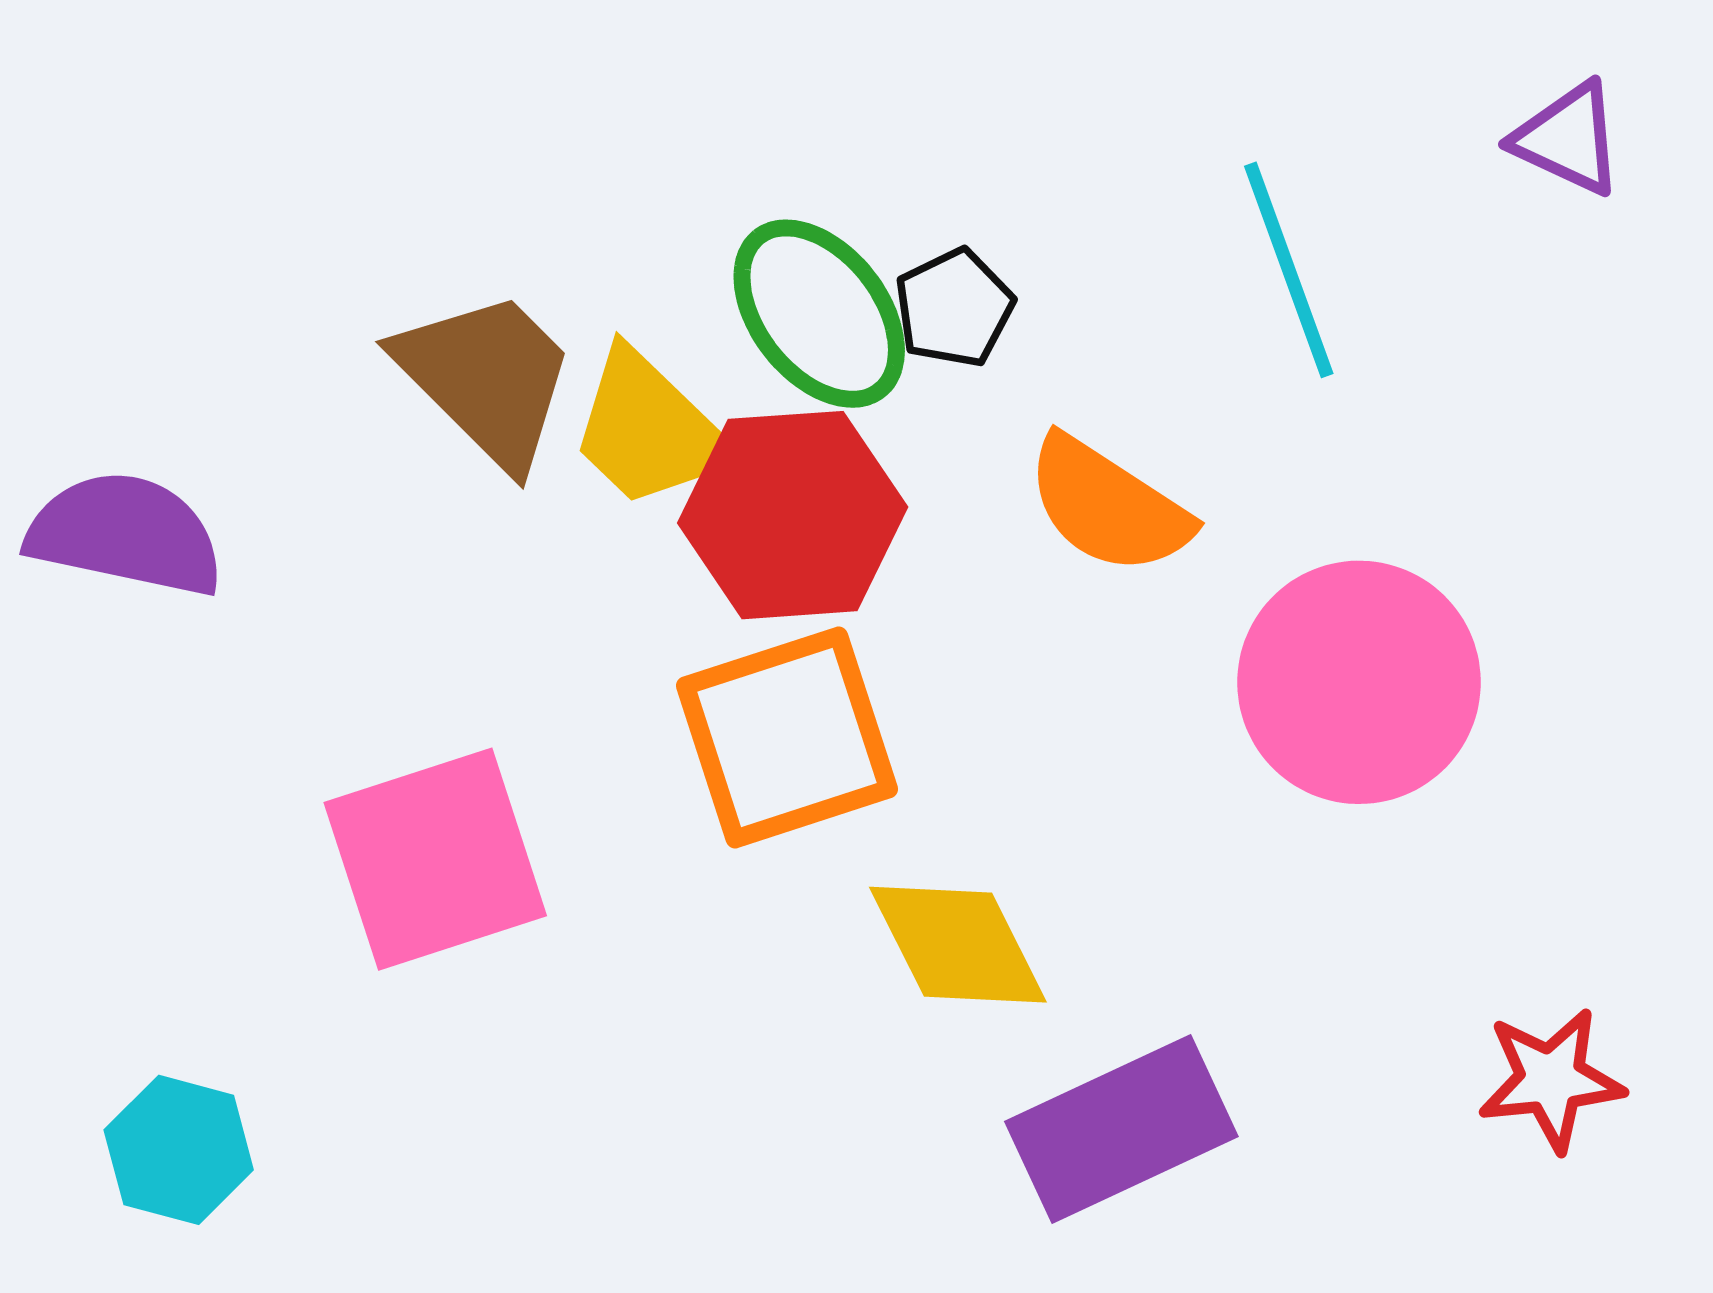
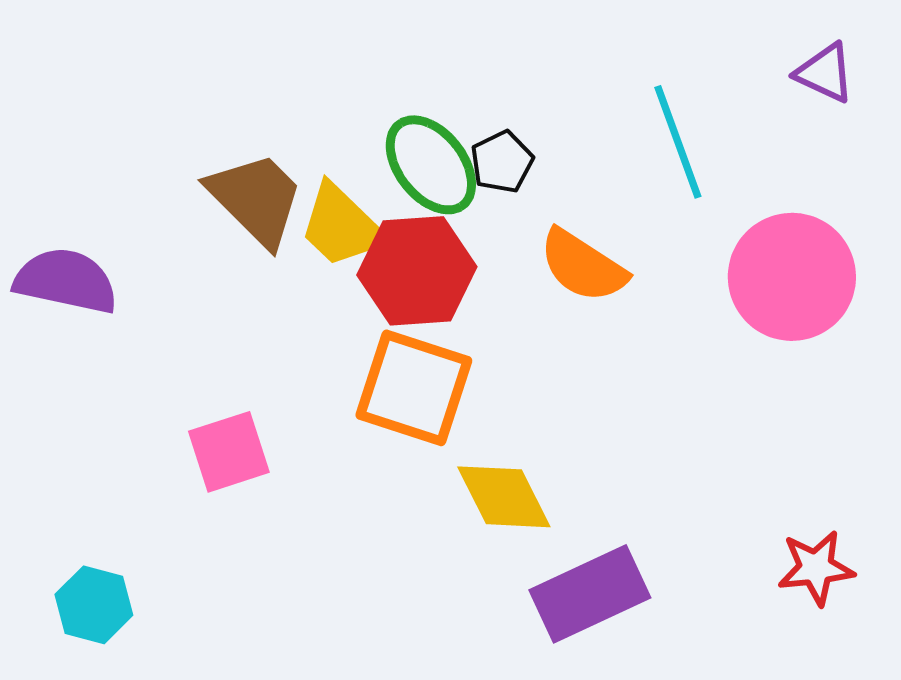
pink circle: (1359, 682) -> (792, 277), moved
orange square: (787, 737) -> (414, 388), turned 36
pink square: (435, 859) -> (229, 452), size x0.7

